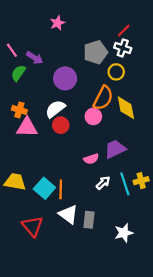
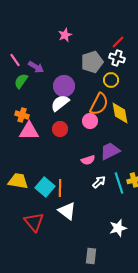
pink star: (57, 23) -> (65, 35), moved
white semicircle: (55, 109) -> (60, 103), moved
gray rectangle: (89, 220) -> (91, 256), moved

